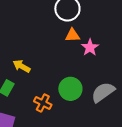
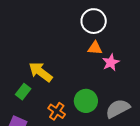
yellow arrow: (22, 66) -> (41, 72), size x1.4

